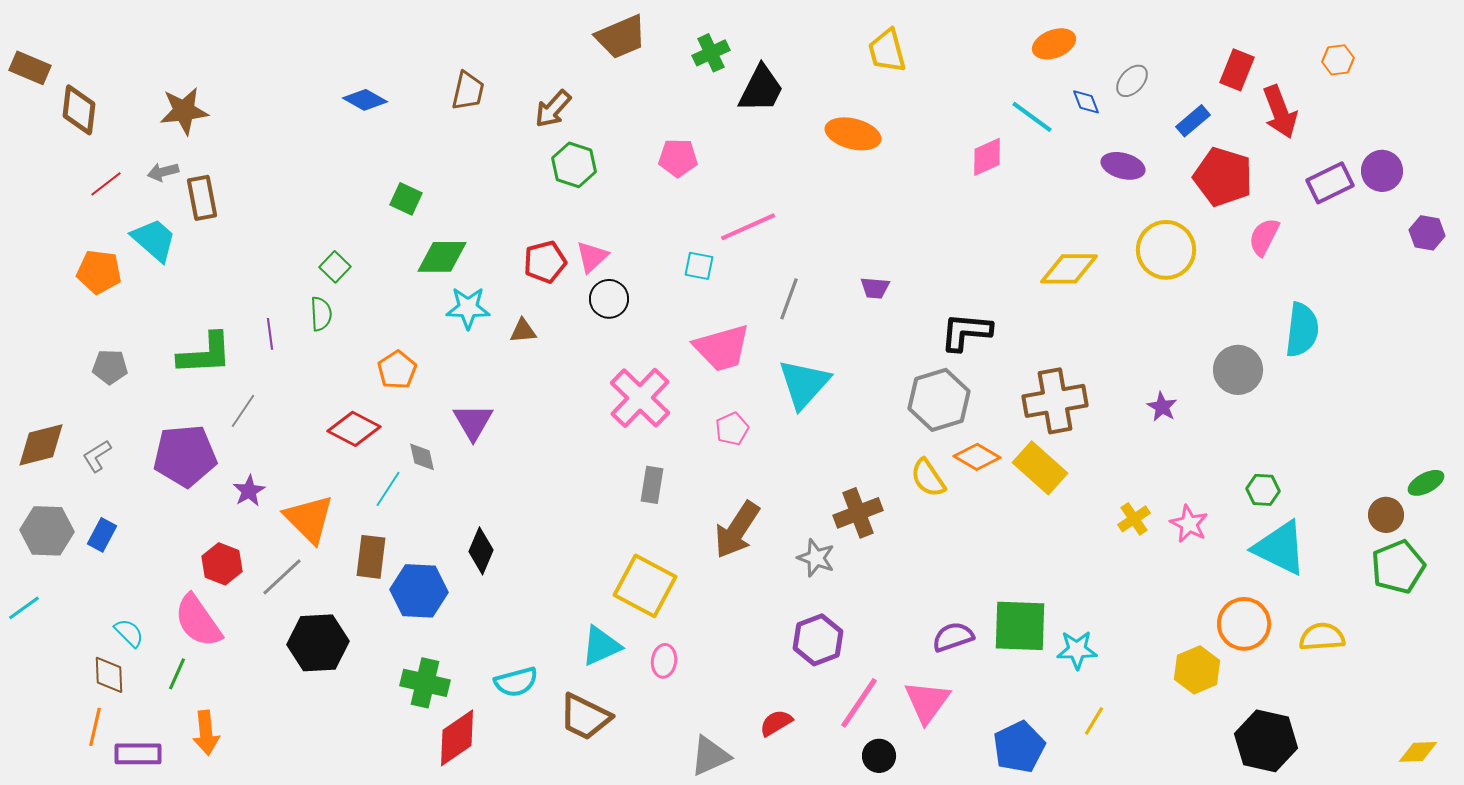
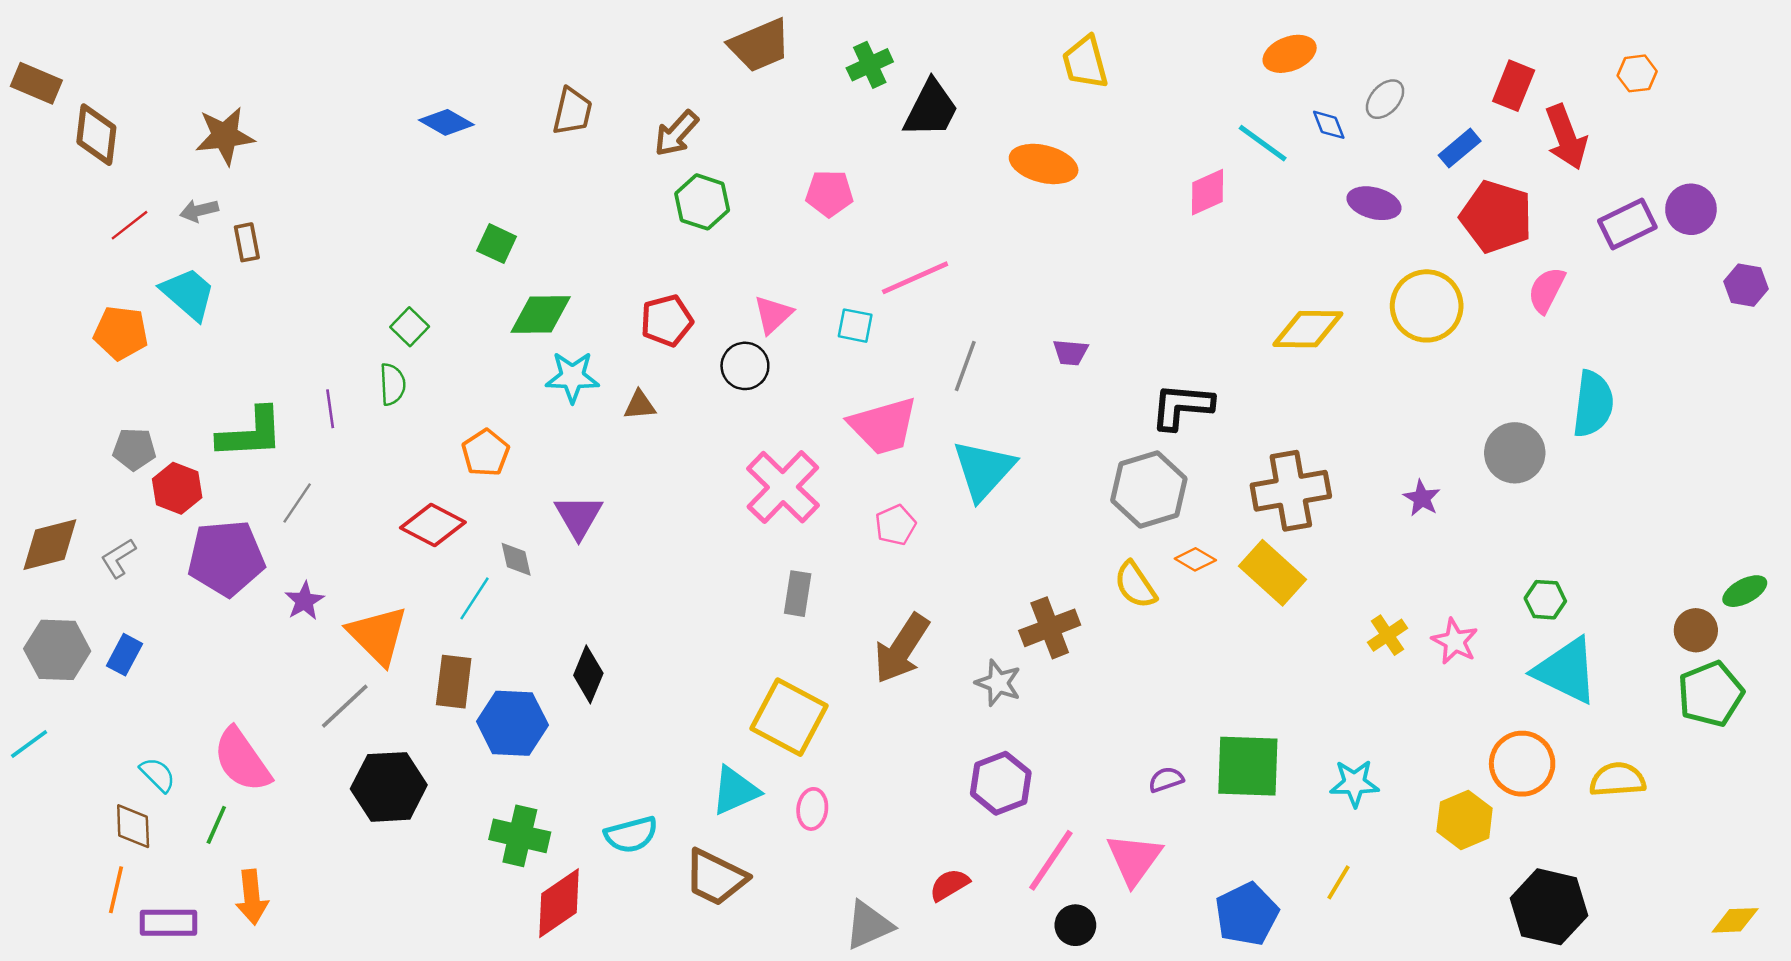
brown rectangle: (202, 198) -> (247, 242), size x0.7
pink triangle: (592, 257) -> (773, 315), moved
orange diamond: (977, 457) -> (1195, 559), size x0.7
red hexagon: (222, 564) -> (177, 488), moved
purple semicircle: (953, 637) -> (1166, 780), size x0.7
cyan star: (1077, 650) -> (1354, 783), moved

